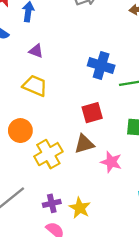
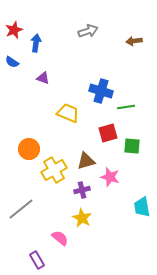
yellow trapezoid: (35, 86) -> (68, 113), moved
red square: (92, 113) -> (108, 133), moved
purple cross: (52, 203) -> (82, 190), moved

